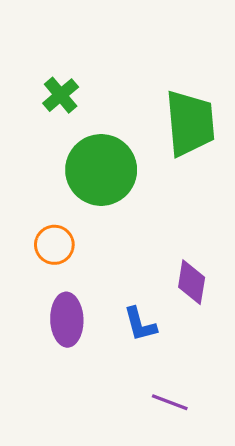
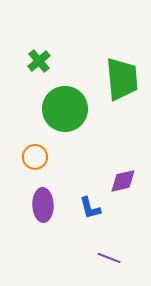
purple diamond: (192, 282) -> (123, 181), turned 68

